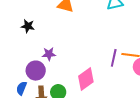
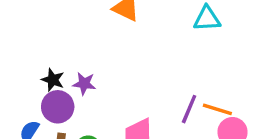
black star: (28, 26) -> (53, 80), moved

